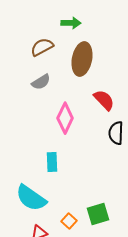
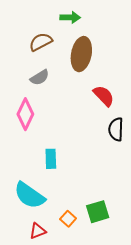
pink diamond: (65, 118) -> (25, 114), moved

